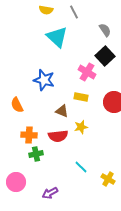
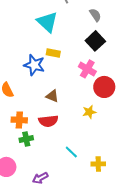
pink cross: (87, 72) -> (87, 69), moved
yellow rectangle: (81, 97) -> (53, 53), moved
yellow star: (81, 127) -> (89, 112), moved
yellow cross: (108, 179) -> (98, 164), turned -32

